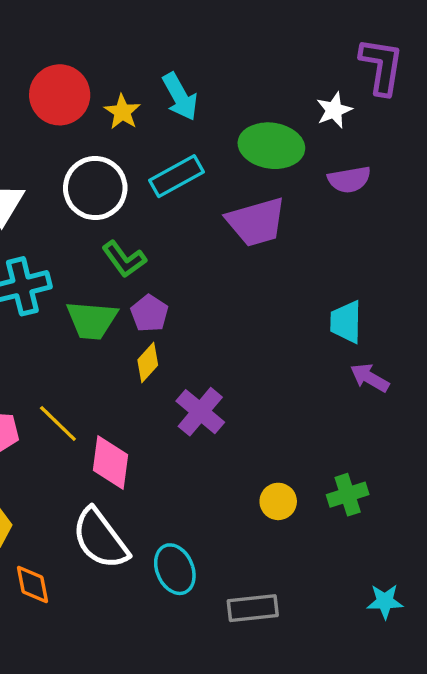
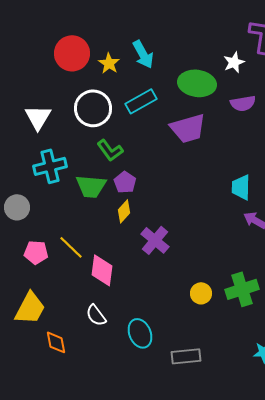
green cross: (348, 495) -> (242, 289), size x1.4
white semicircle: (100, 539) -> (96, 315), size x0.6

